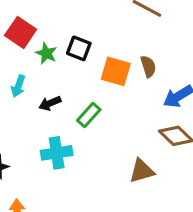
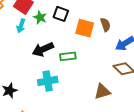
cyan arrow: (18, 86) -> (21, 26), moved
black arrow: (50, 103) -> (43, 49), size x1.5
green rectangle: (89, 115) -> (68, 56), turned 42

